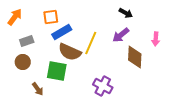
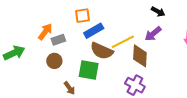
orange arrow: (15, 17) -> (45, 32), moved
yellow line: (91, 43) -> (123, 42), turned 40
brown diamond: (135, 57) -> (140, 56), moved

